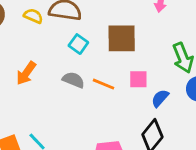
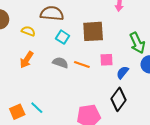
yellow semicircle: (33, 16) -> (28, 31), moved

